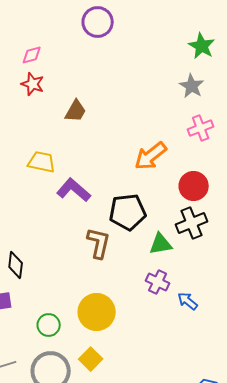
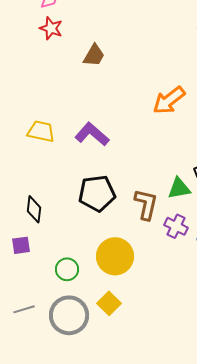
yellow trapezoid: (42, 162) -> (41, 131), moved
black pentagon: (128, 212) -> (97, 193), moved
brown L-shape: (99, 243) -> (146, 204), moved

